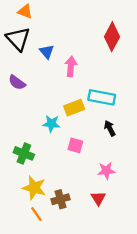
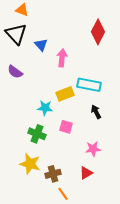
green cross: (24, 153) -> (37, 134), moved
red triangle: (98, 198) -> (86, 173), turned 32
orange line: (36, 214) -> (63, 194), moved

